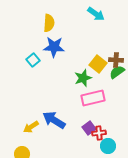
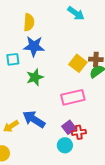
cyan square: (33, 60) -> (13, 59), turned 32
green star: (83, 78) -> (35, 77), moved
cyan circle: (108, 146) -> (65, 145), moved

